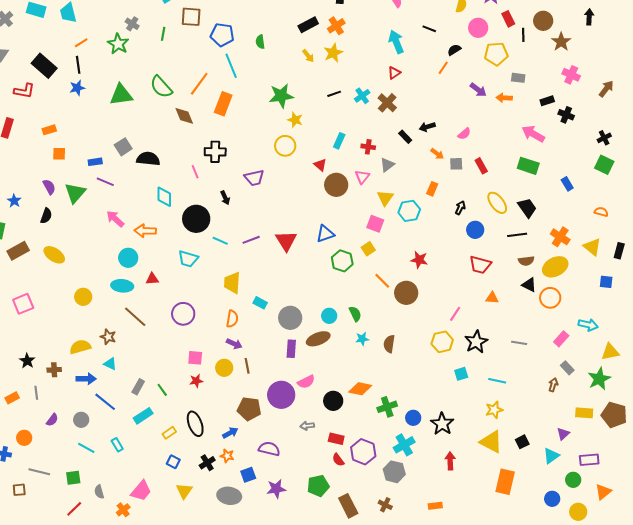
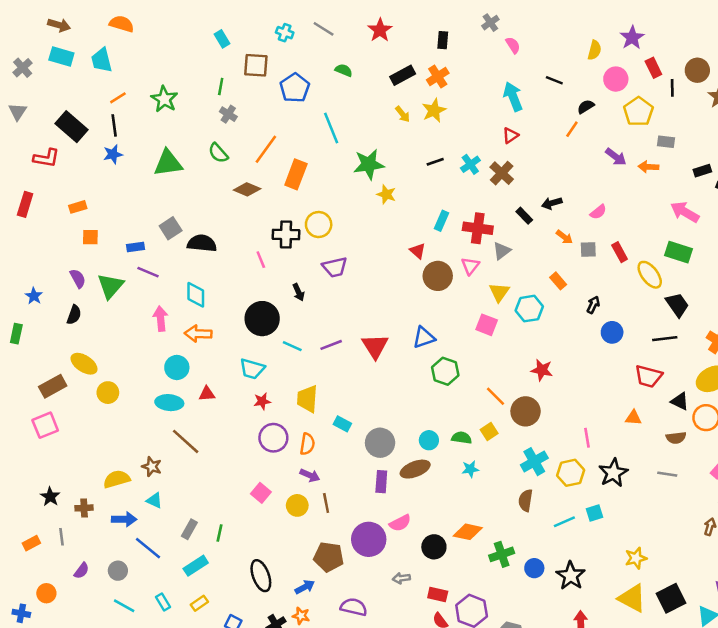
gray cross: (132, 24) -> (228, 114), moved
blue pentagon: (222, 35) -> (295, 88), turned 30
green semicircle: (260, 42) -> (344, 70), moved, turned 120
yellow pentagon: (496, 54) -> (638, 112), turned -30
cyan line: (231, 66) -> (331, 128), moved
green semicircle: (161, 87) -> (218, 153), size x0.7
brown diamond: (184, 116) -> (247, 189), turned -45
yellow circle: (285, 146) -> (319, 225), moved
red cross: (368, 147) -> (478, 228), size x1.6
orange rectangle: (432, 189) -> (558, 281), turned -64
cyan diamond: (164, 197) -> (196, 295), moved
yellow ellipse: (497, 203) -> (650, 275), moved
pink arrow: (115, 219) -> (161, 319), turned 42
yellow square: (368, 249) -> (489, 431), moved
brown rectangle: (18, 251) -> (53, 386), moved
brown semicircle: (526, 261) -> (676, 438), moved
red trapezoid: (480, 265) -> (648, 376), moved
yellow circle: (83, 297) -> (108, 393), moved
purple circle: (183, 314) -> (273, 438), moved
green semicircle: (355, 314) -> (462, 438), turned -56
pink line: (455, 314) -> (587, 438), turned -42
brown semicircle: (389, 344) -> (526, 500), moved
pink square: (195, 358) -> (261, 493), turned 35
red star: (196, 381) -> (262, 401), moved
cyan line: (497, 381) -> (564, 522), moved, turned -36
green line: (162, 390) -> (219, 533), turned 48
yellow rectangle: (169, 433) -> (199, 603), moved
black square: (522, 442) -> (671, 598), size x1.6
cyan cross: (404, 445) -> (534, 462), moved

